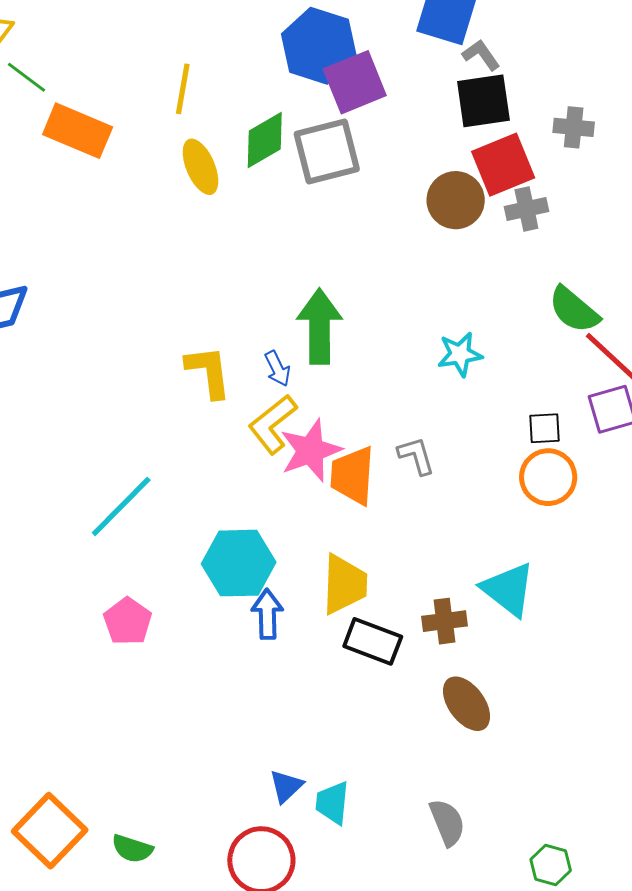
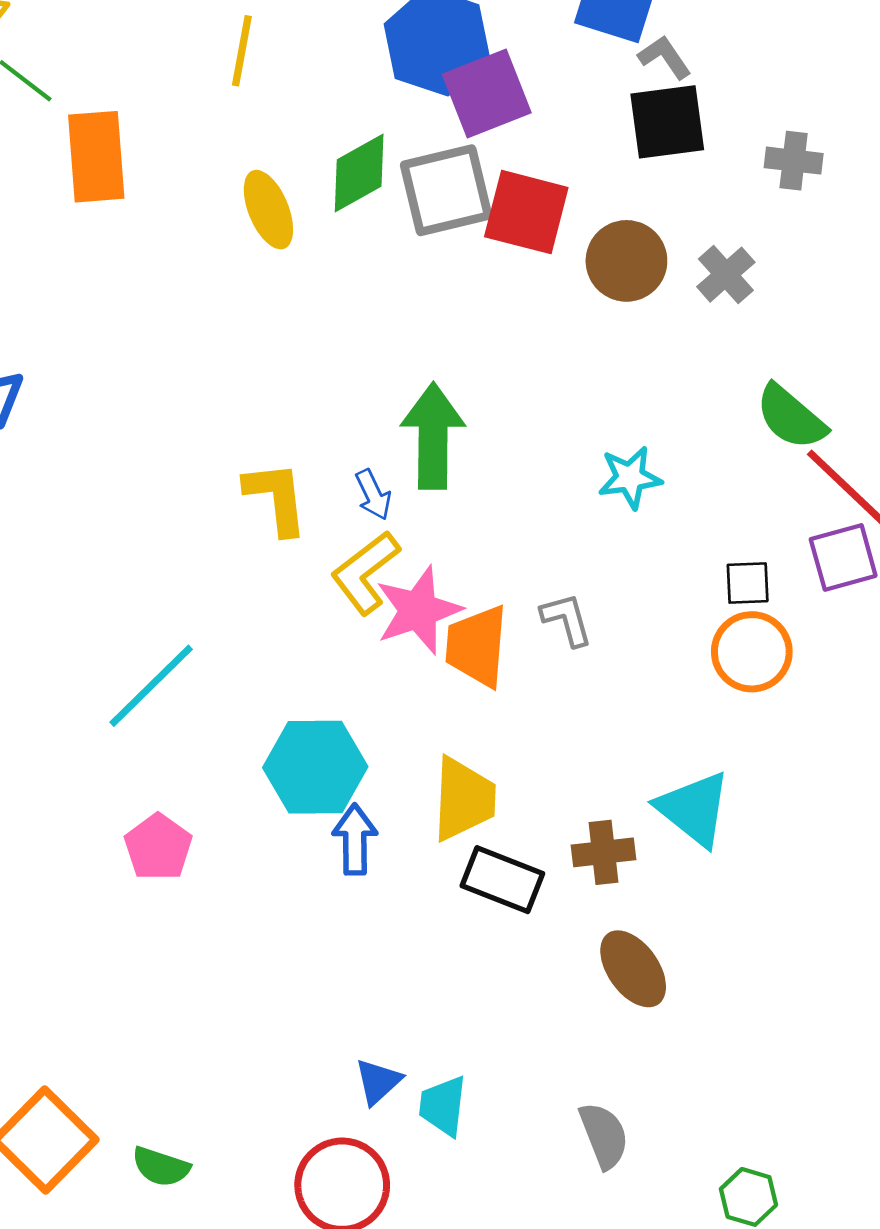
yellow line: (183, 89) -> (242, 51), moved
orange rectangle: (78, 131) -> (96, 157), turned 62
red square: (503, 165) -> (526, 212), moved, turned 36
gray cross: (526, 209) -> (726, 275), turned -30

